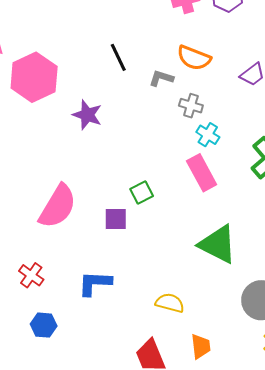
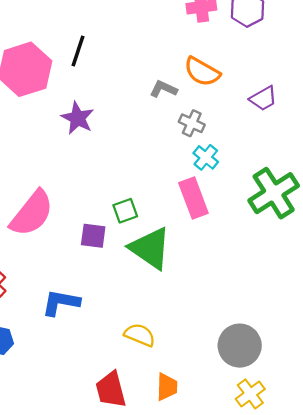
black line: (118, 57) -> (78, 51), moved, turned 36
green triangle: (218, 244) -> (150, 248), moved

